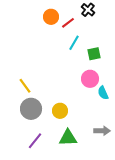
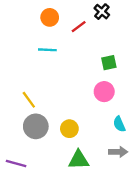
orange circle: (51, 17) -> (50, 17), moved
cyan line: (74, 43) -> (47, 50), moved, turned 63
cyan semicircle: (103, 93) -> (119, 124), moved
purple line: (35, 141) -> (16, 163), moved, turned 66

